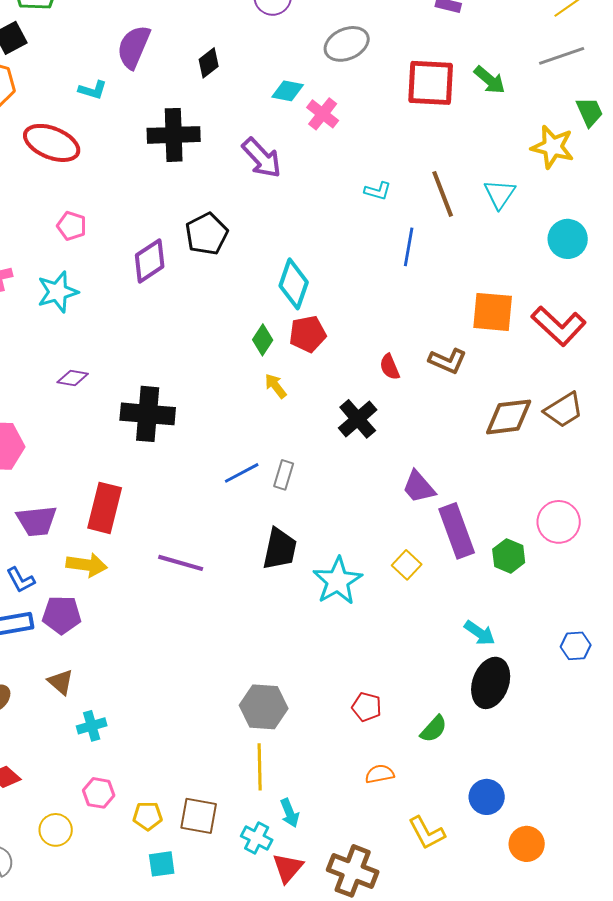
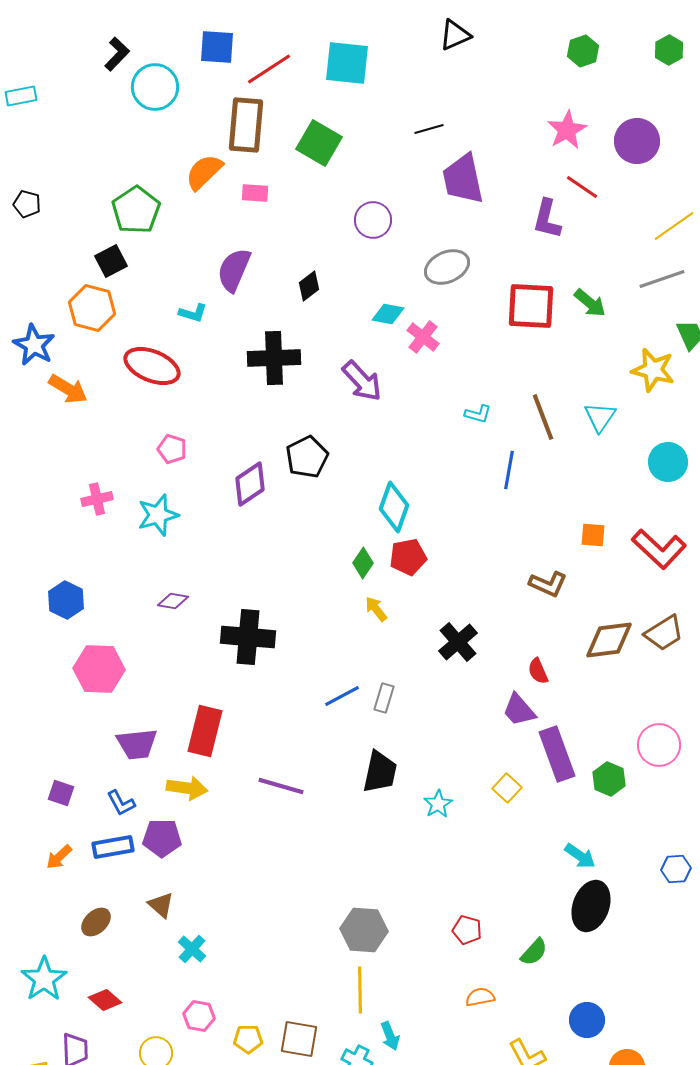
orange square: (493, 312) -> (593, 535), size x0.6
red semicircle: (390, 367) -> (538, 671), moved
cyan star: (338, 581) -> (438, 804), size x0.6
cyan cross: (92, 726) -> (192, 949), turned -32

